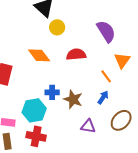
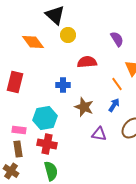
purple semicircle: (106, 31) -> (117, 39), size x0.7
orange diamond: (39, 55) -> (33, 42), moved
blue cross: (52, 92) -> (63, 85), moved

